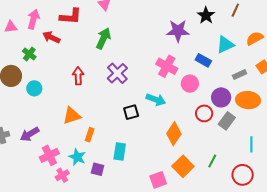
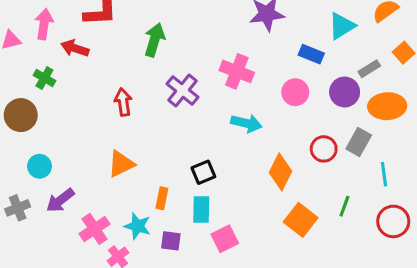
pink cross: (167, 66) -> (237, 71), moved
cyan circle: (34, 88) -> (40, 166), moved
purple circle: (221, 97) -> (345, 92), moved
black square: (131, 112) -> (203, 172), moved
red circle: (204, 113) -> (324, 149), moved
orange rectangle: (90, 135) -> (162, 198), moved
cyan line: (251, 144) -> (384, 174), moved
pink square: (158, 180) -> (225, 239), moved

